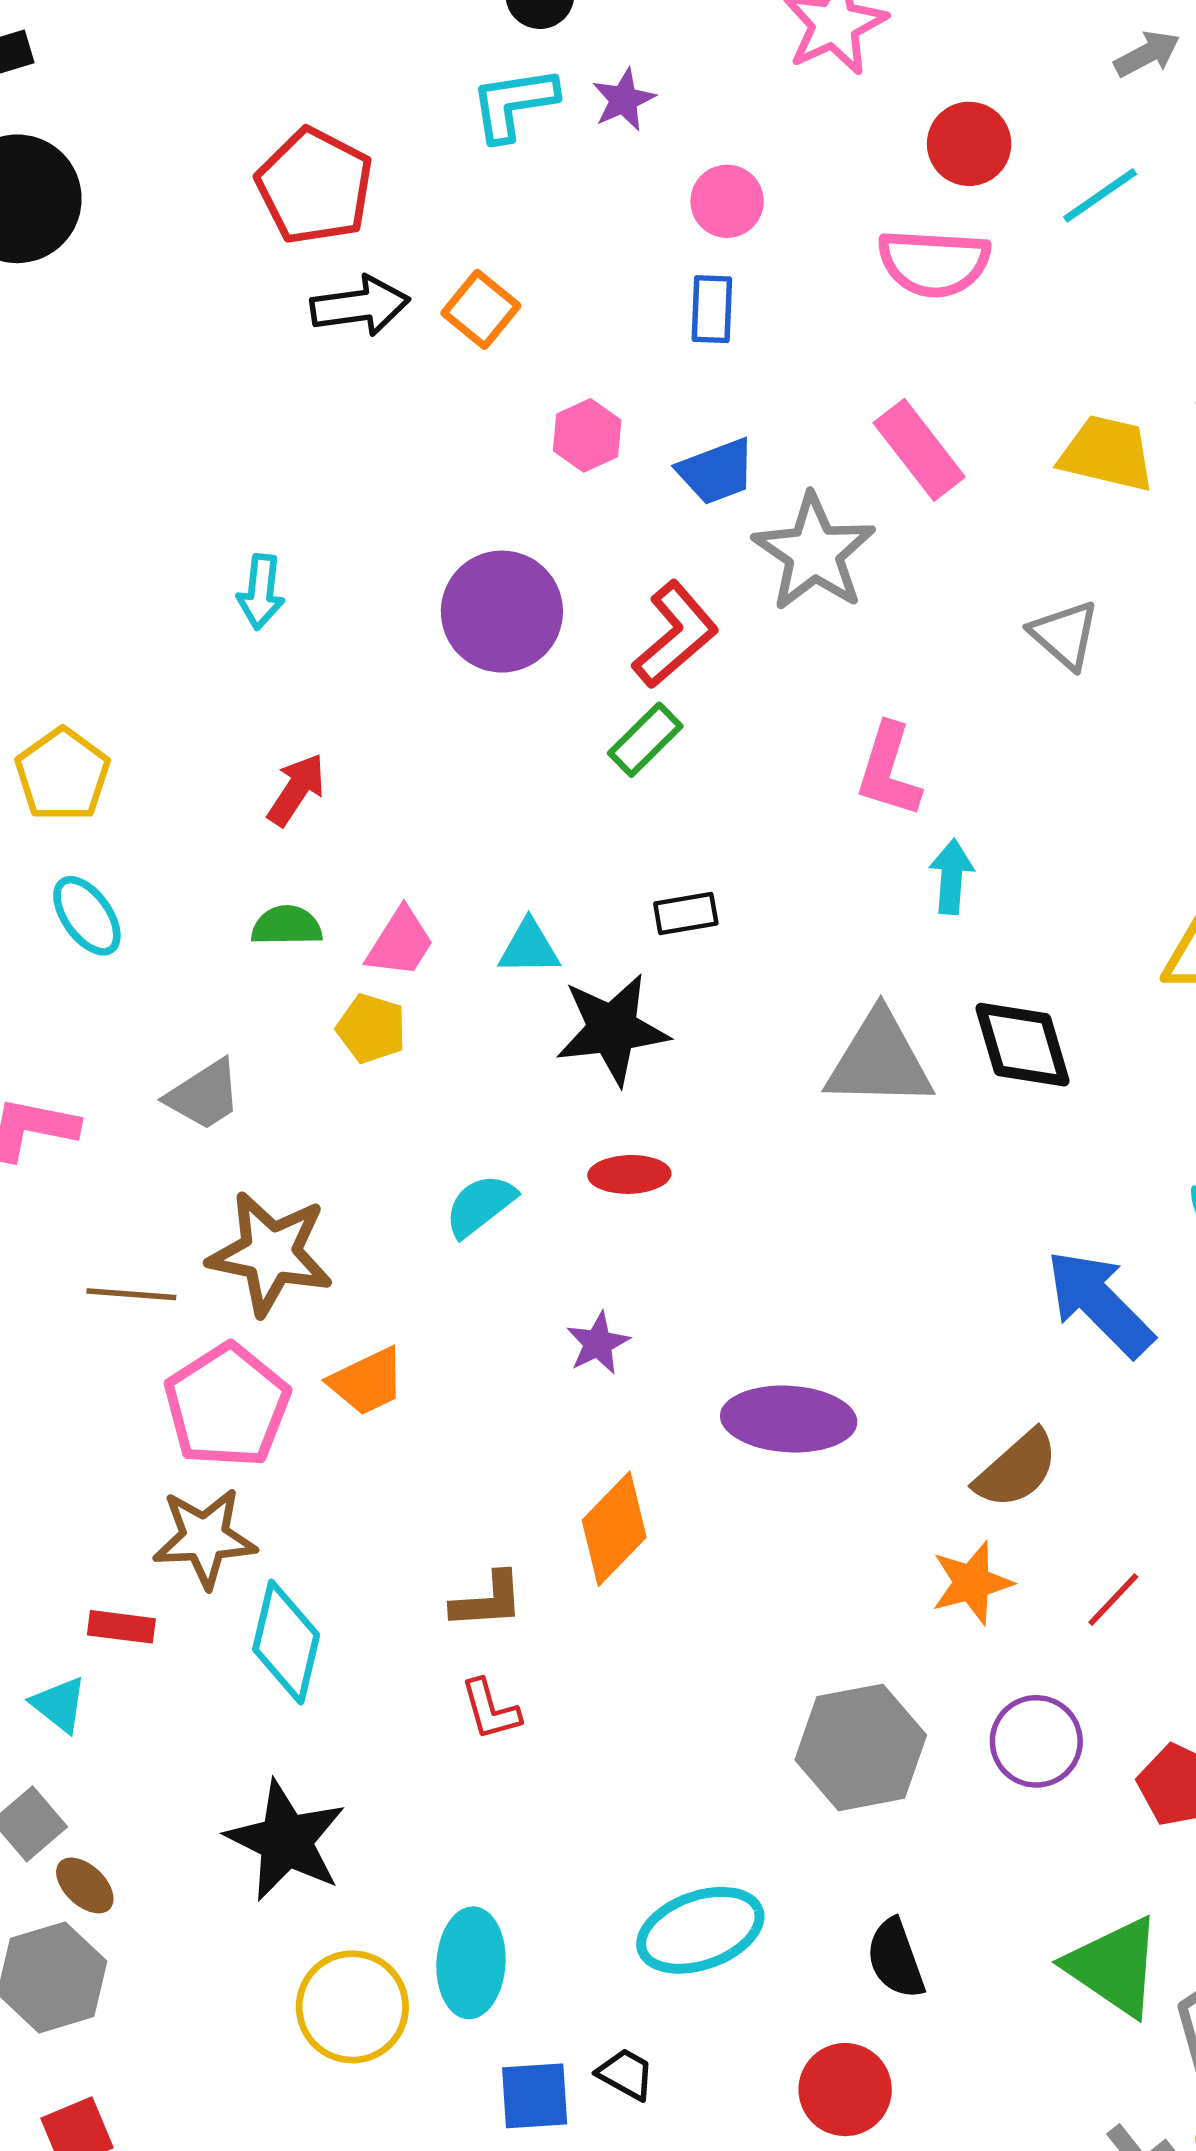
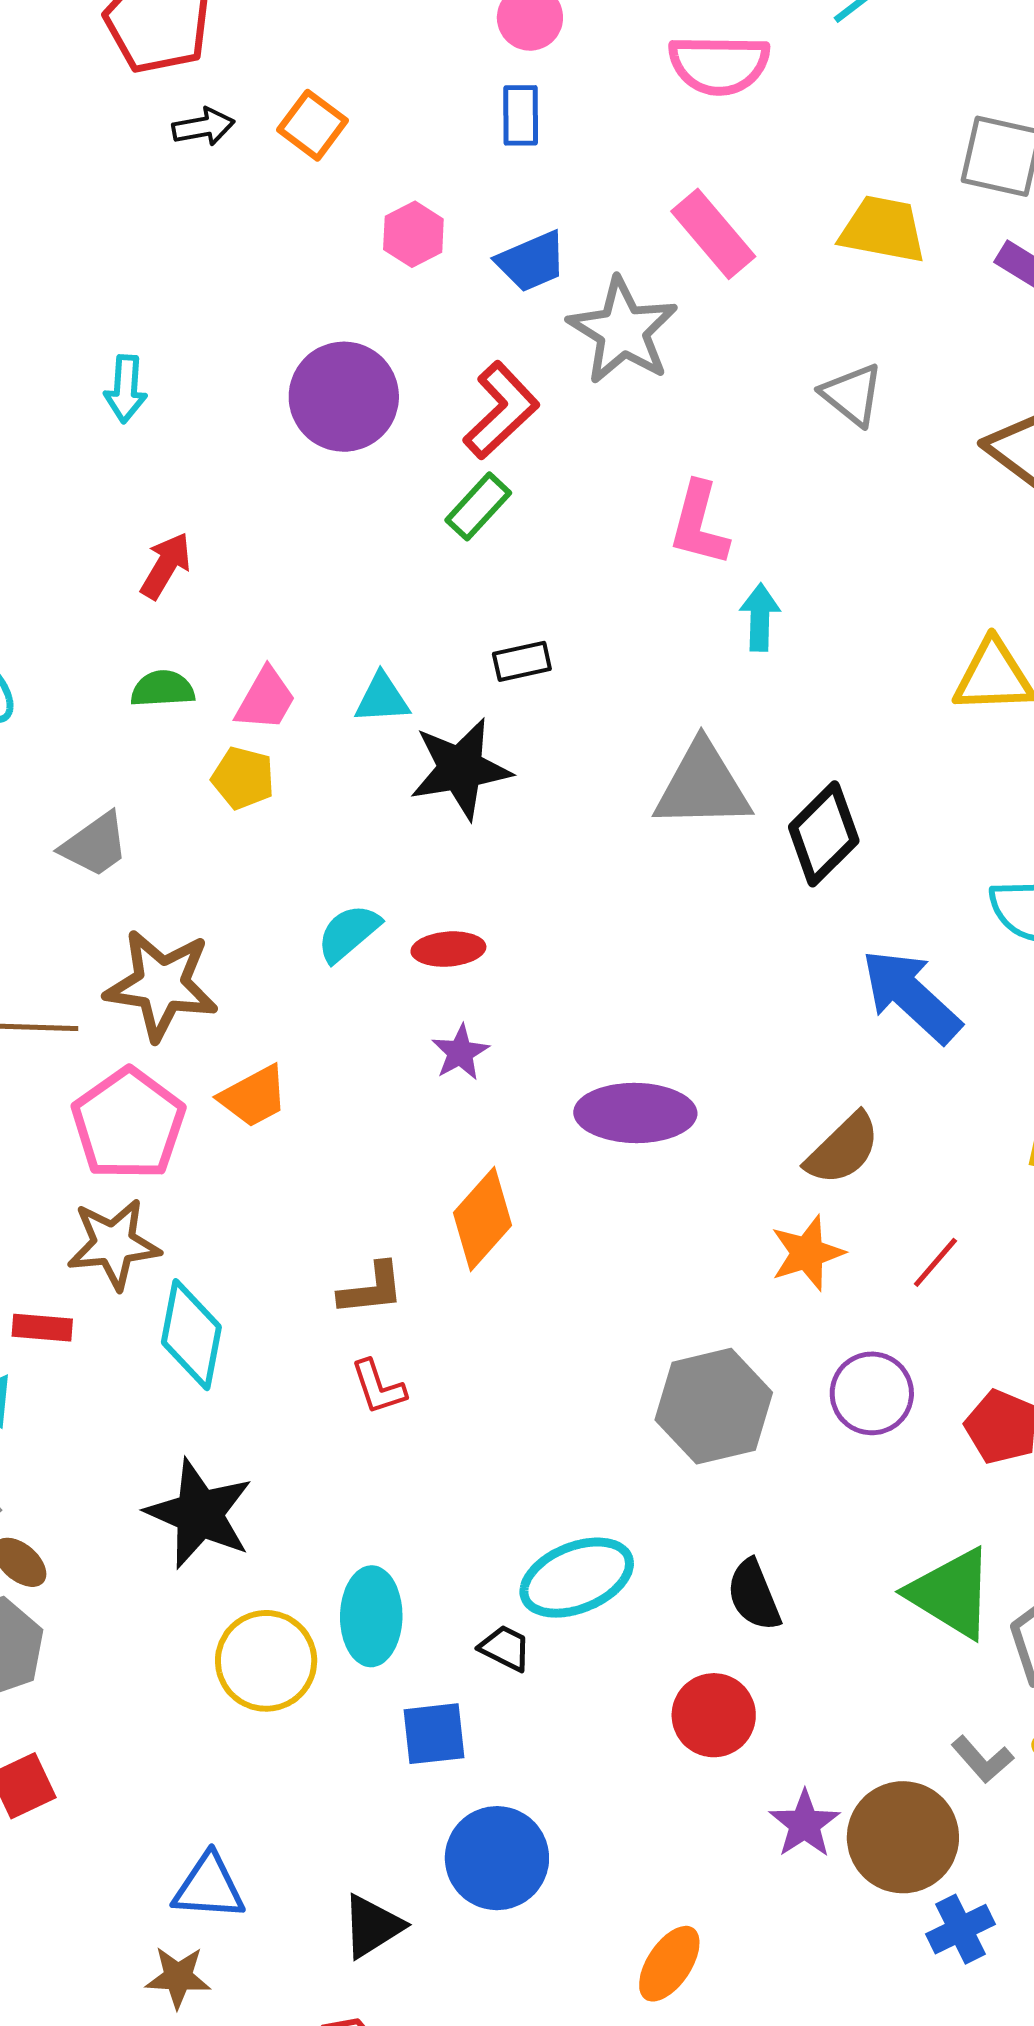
black arrow: (360, 306) -> (203, 127), size x0.7
black diamond: (1022, 1045) -> (824, 834), moved, turned 64
red ellipse: (629, 1174) -> (448, 949), moved
black trapezoid: (626, 2074) -> (505, 1648), moved

